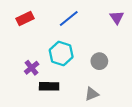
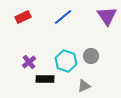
purple triangle: (117, 17) -> (107, 16), size x1.5
cyan hexagon: (61, 54) -> (66, 61), moved

